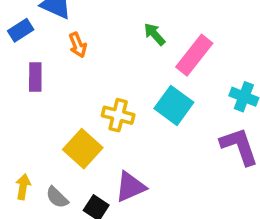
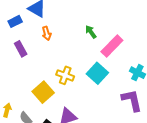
purple rectangle: (35, 77) -> (21, 49), turned -35

